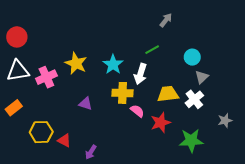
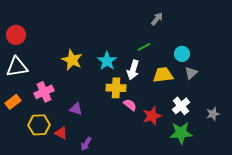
pink cross: (46, 77) -> (44, 92), moved
yellow trapezoid: (168, 94) -> (163, 75), moved
white cross: (194, 99) -> (181, 106), moved
purple triangle: (86, 104) -> (76, 109), moved

